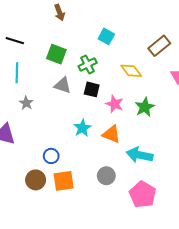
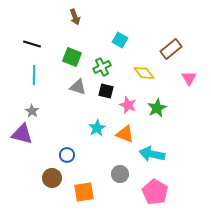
gray star: (26, 103) -> (32, 111), moved
orange square: (64, 181) -> (84, 192), moved

